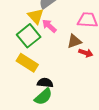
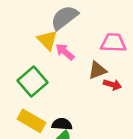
green square: (29, 36) -> (32, 82), moved
yellow rectangle: (27, 63) -> (32, 121), moved

